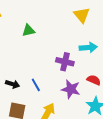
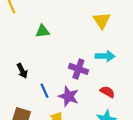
black arrow: (13, 84) -> (22, 71), moved, turned 40
purple star: (71, 89) -> (69, 96), moved

